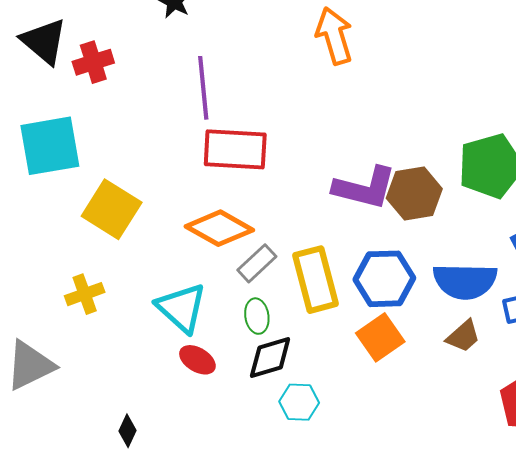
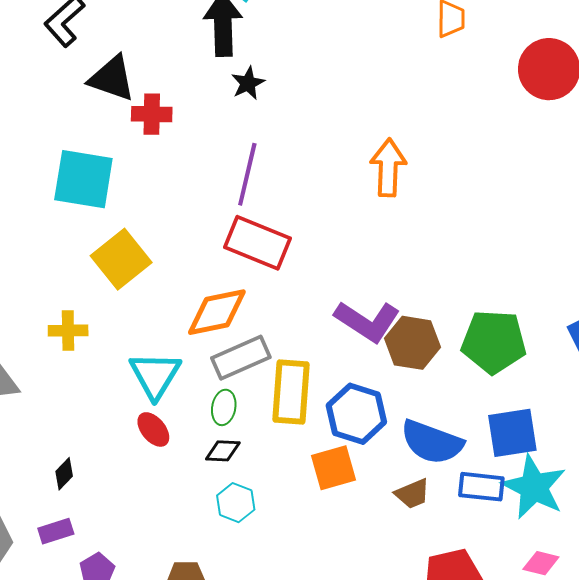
black triangle: (44, 41) -> (112, 78), turned -40
orange diamond: (219, 228) -> (217, 312), turned -60
gray rectangle: (257, 263) -> (241, 358), size x1.4
black diamond: (270, 357) -> (223, 451), size x0.7

